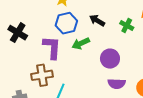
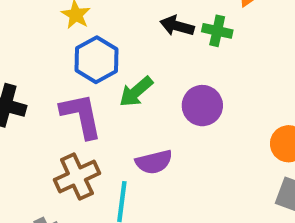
black arrow: (97, 20) -> (177, 26), moved
purple semicircle: (117, 84) -> (154, 162), moved

